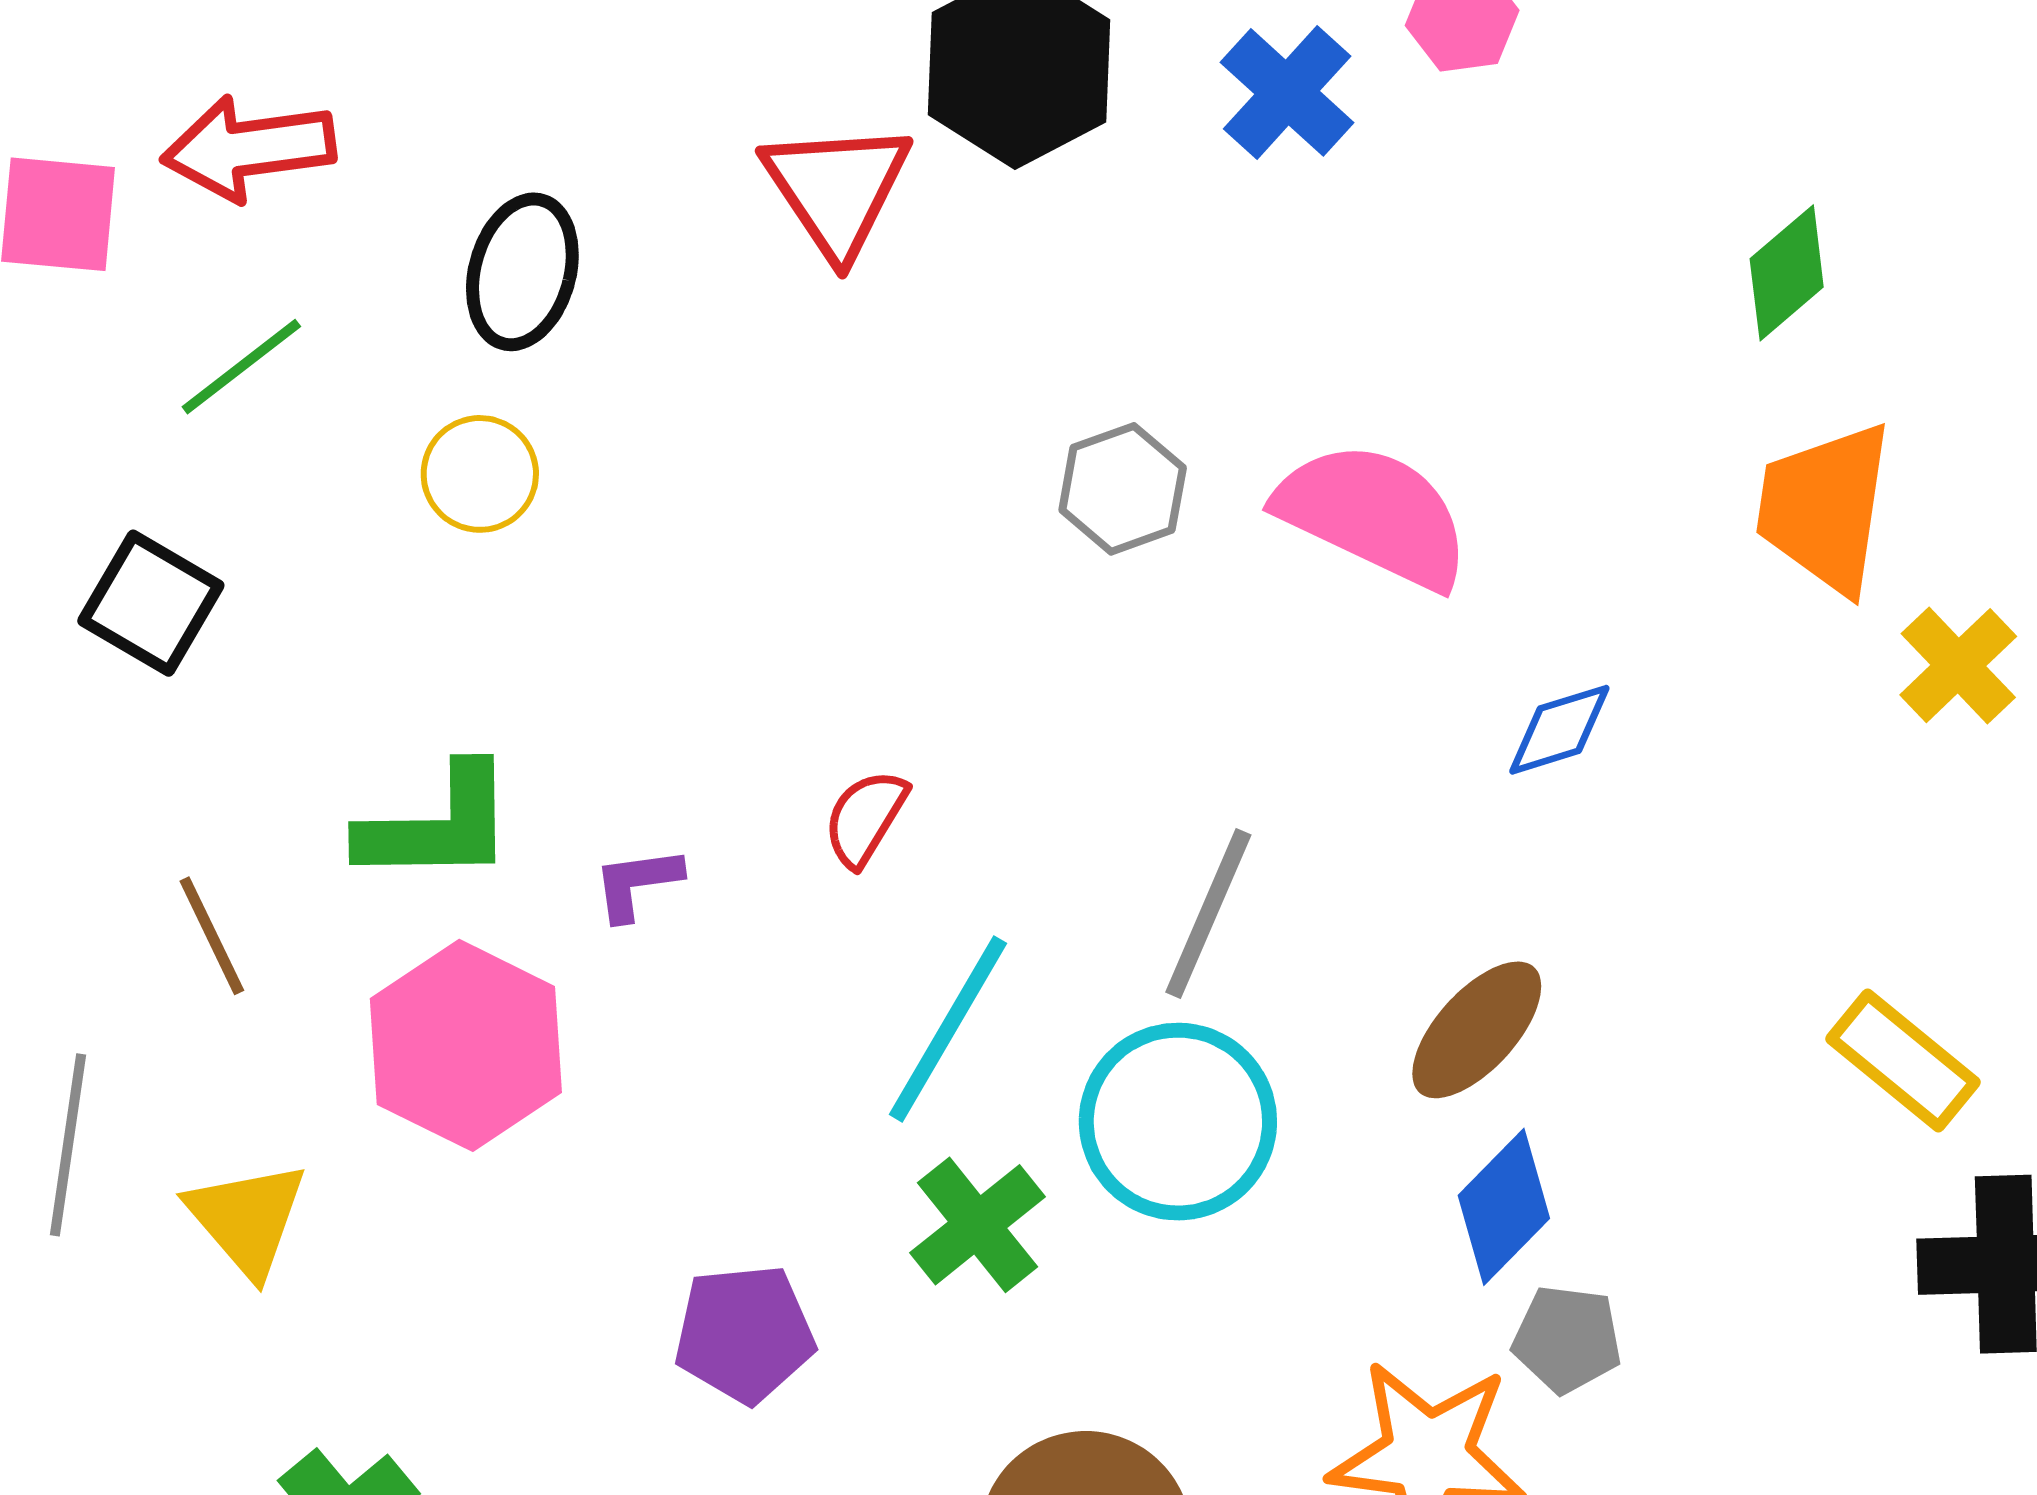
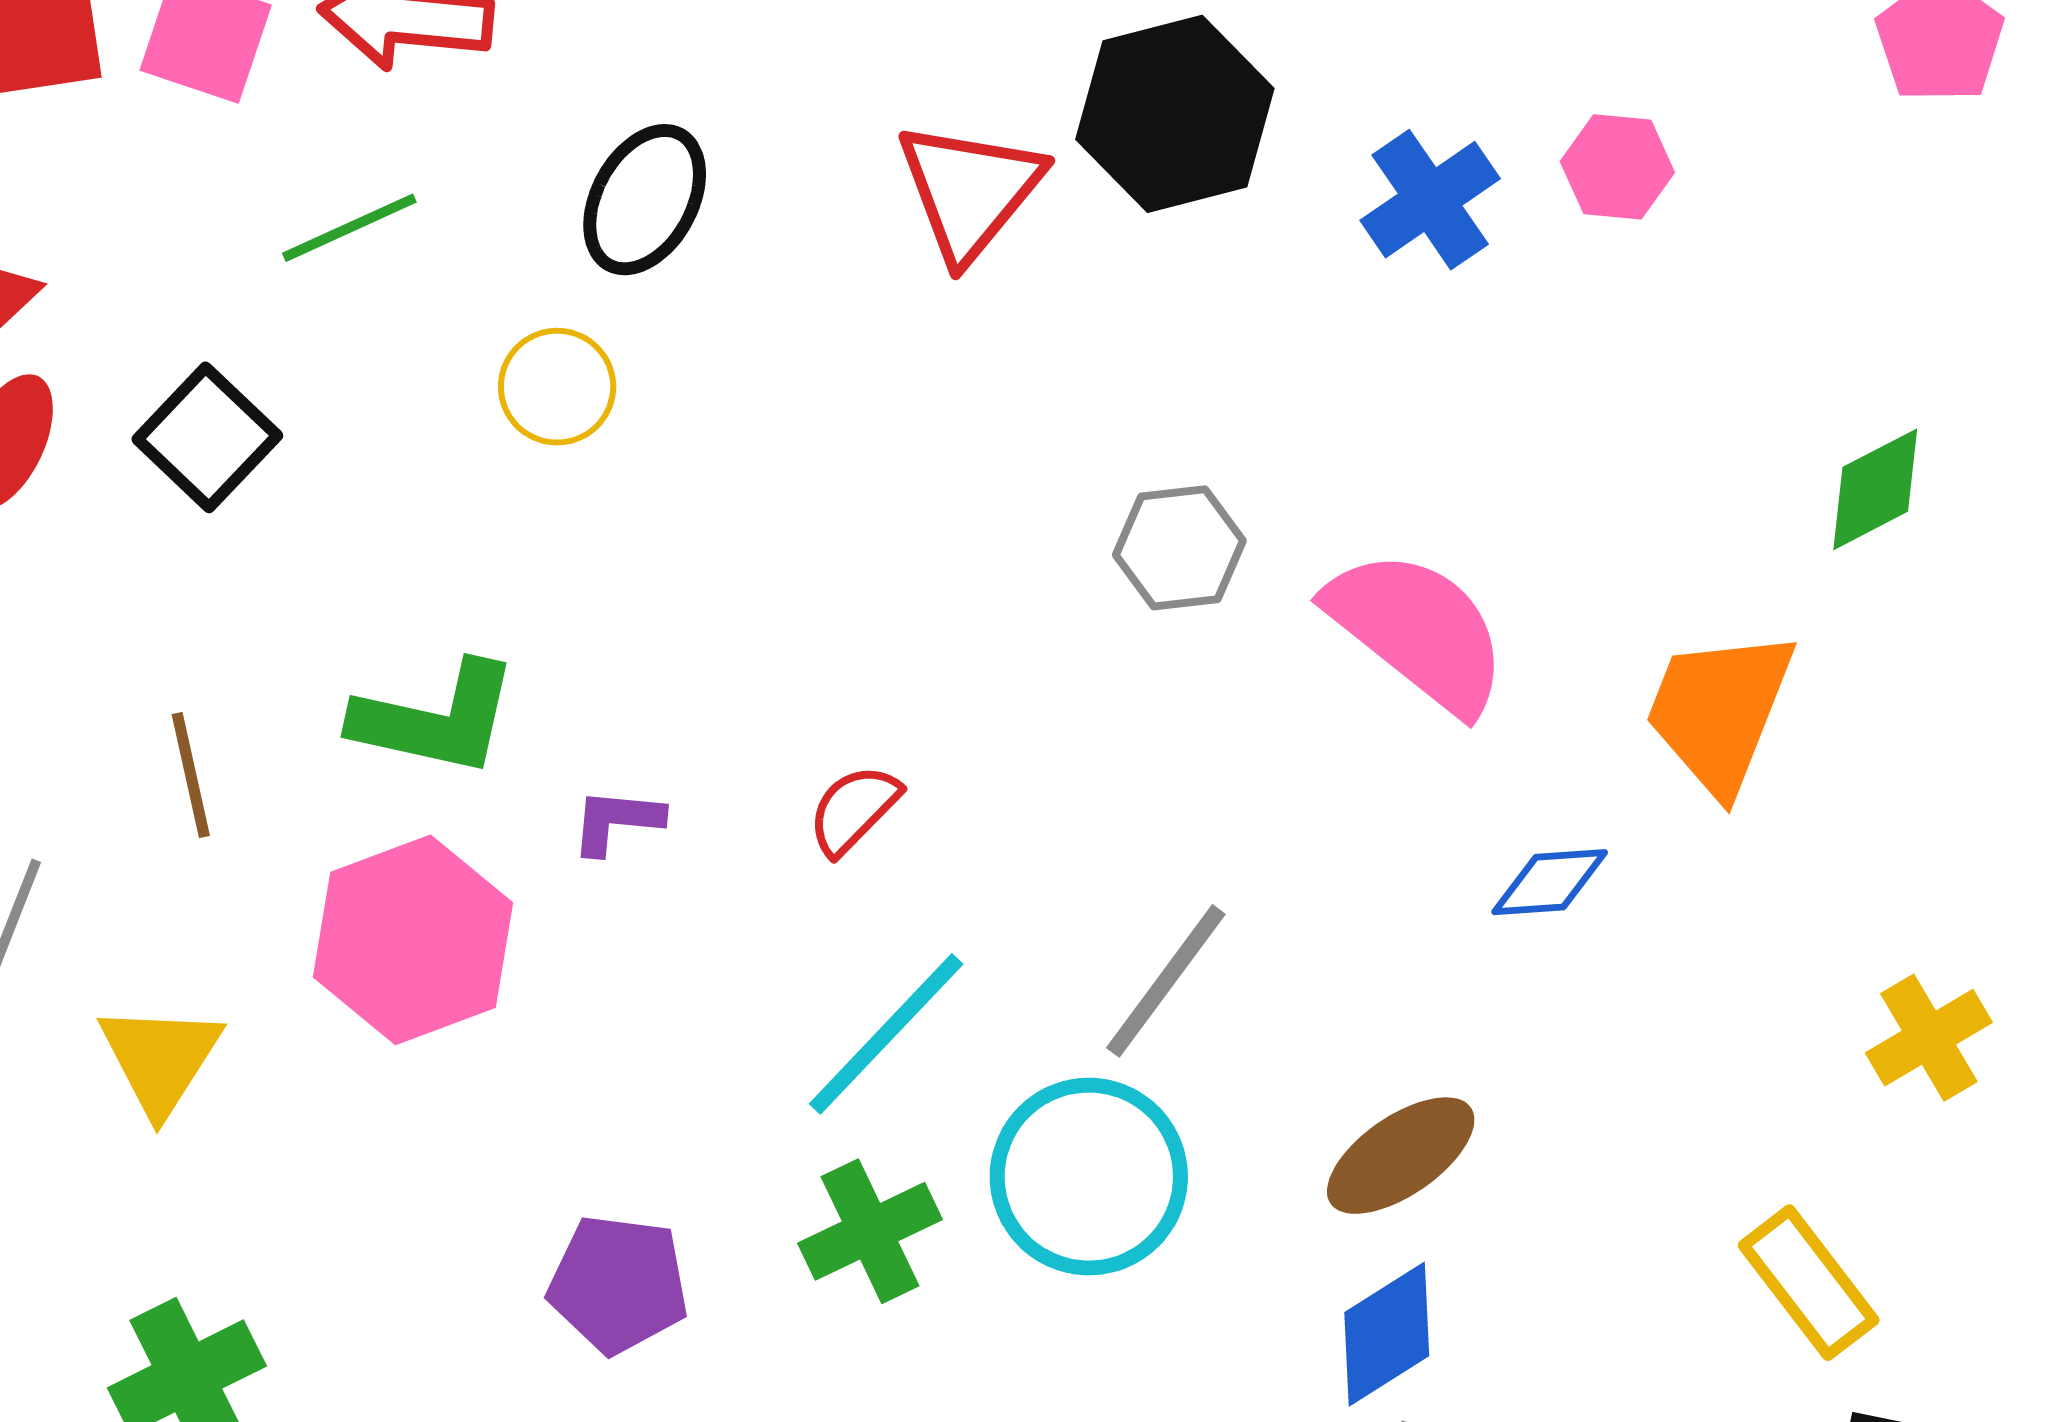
orange trapezoid: (1825, 508) -> (1719, 711), moved
yellow cross: (1958, 666) -> (1929, 1038), moved

